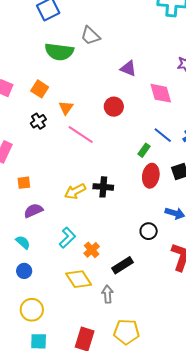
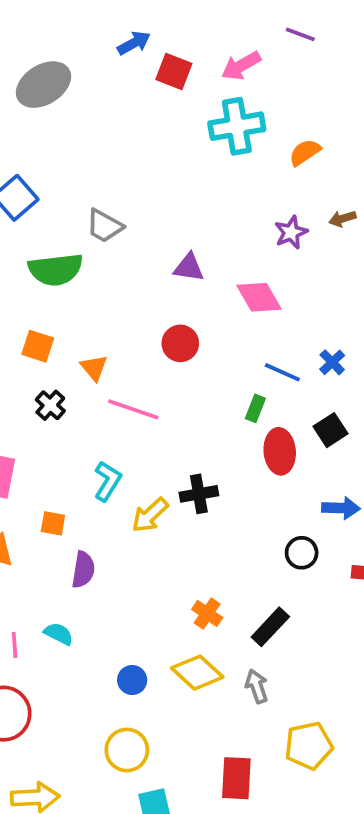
orange square: (24, 183) -> (53, 523), turned 32
purple semicircle: (33, 211) -> (83, 570), turned 138
cyan L-shape: (67, 238) -> (108, 481), moved
cyan semicircle: (23, 242) -> (59, 634), moved
blue circle: (24, 271) -> (132, 680), moved

